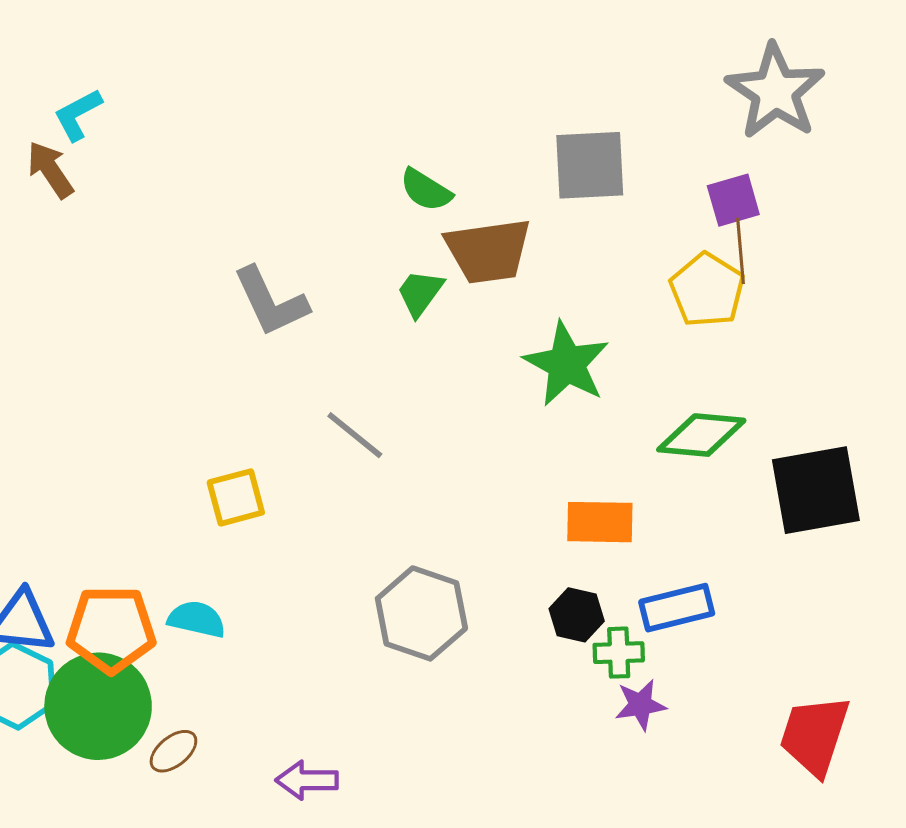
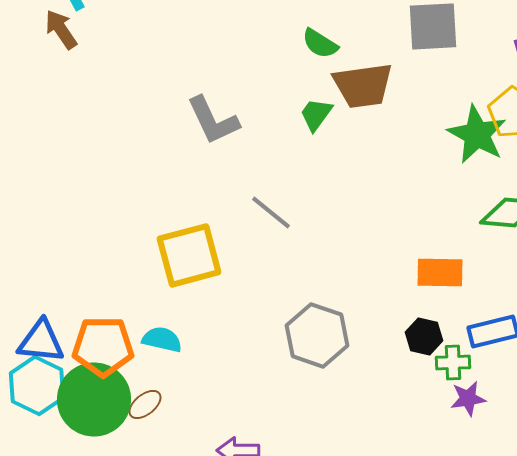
green star: (566, 364) -> (477, 134), moved
yellow square: (236, 497) -> (189, 255), size x1.6
brown ellipse: (173, 751) -> (145, 404), moved

